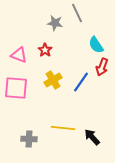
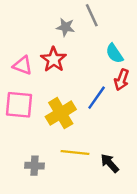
red star: (45, 50) -> (54, 59), size x1.5
yellow cross: (53, 80) -> (61, 113), moved, size x1.4

